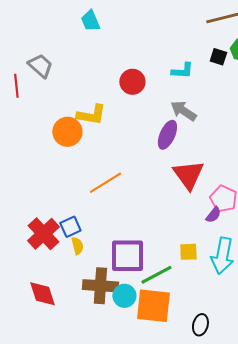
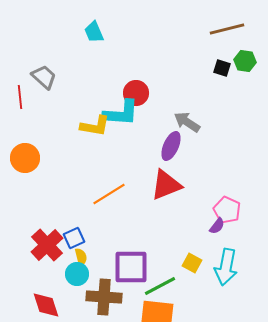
cyan L-shape: (182, 71) -> (121, 113), moved, size x1.6
orange circle: (67, 132) -> (25, 158), moved
red triangle: (188, 175) -> (166, 185), moved, turned 44
yellow square: (188, 252) -> (192, 263), turned 30
cyan circle: (124, 296) -> (77, 274), moved

